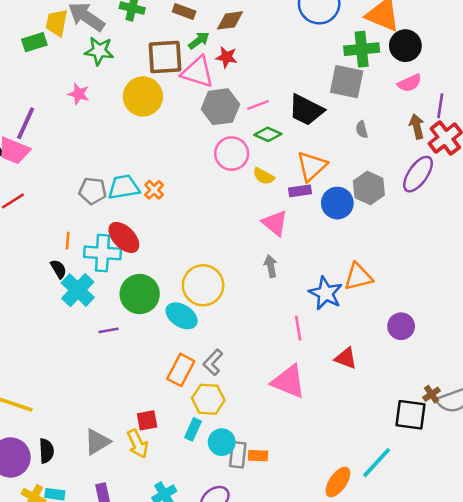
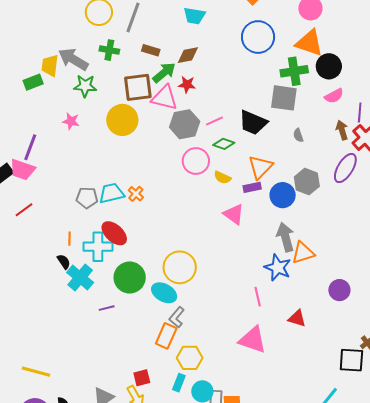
green arrow: (199, 41) -> (164, 73), size x1.4
gray arrow: (271, 266) -> (285, 237), moved, size x1.6
gray L-shape: (213, 362) -> (177, 317), moved

